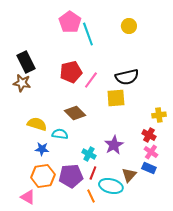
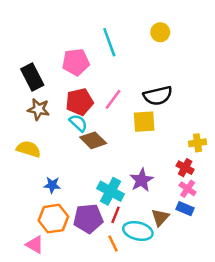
pink pentagon: (70, 22) -> (76, 62), moved, turned 30
red pentagon: (71, 72) -> (79, 102), moved
brown star: (22, 83) -> (39, 109), moved
yellow semicircle: (37, 124) -> (29, 149), moved
cyan semicircle: (60, 134) -> (78, 123), moved, turned 35
cyan cross: (89, 154) -> (111, 191), size x1.5

